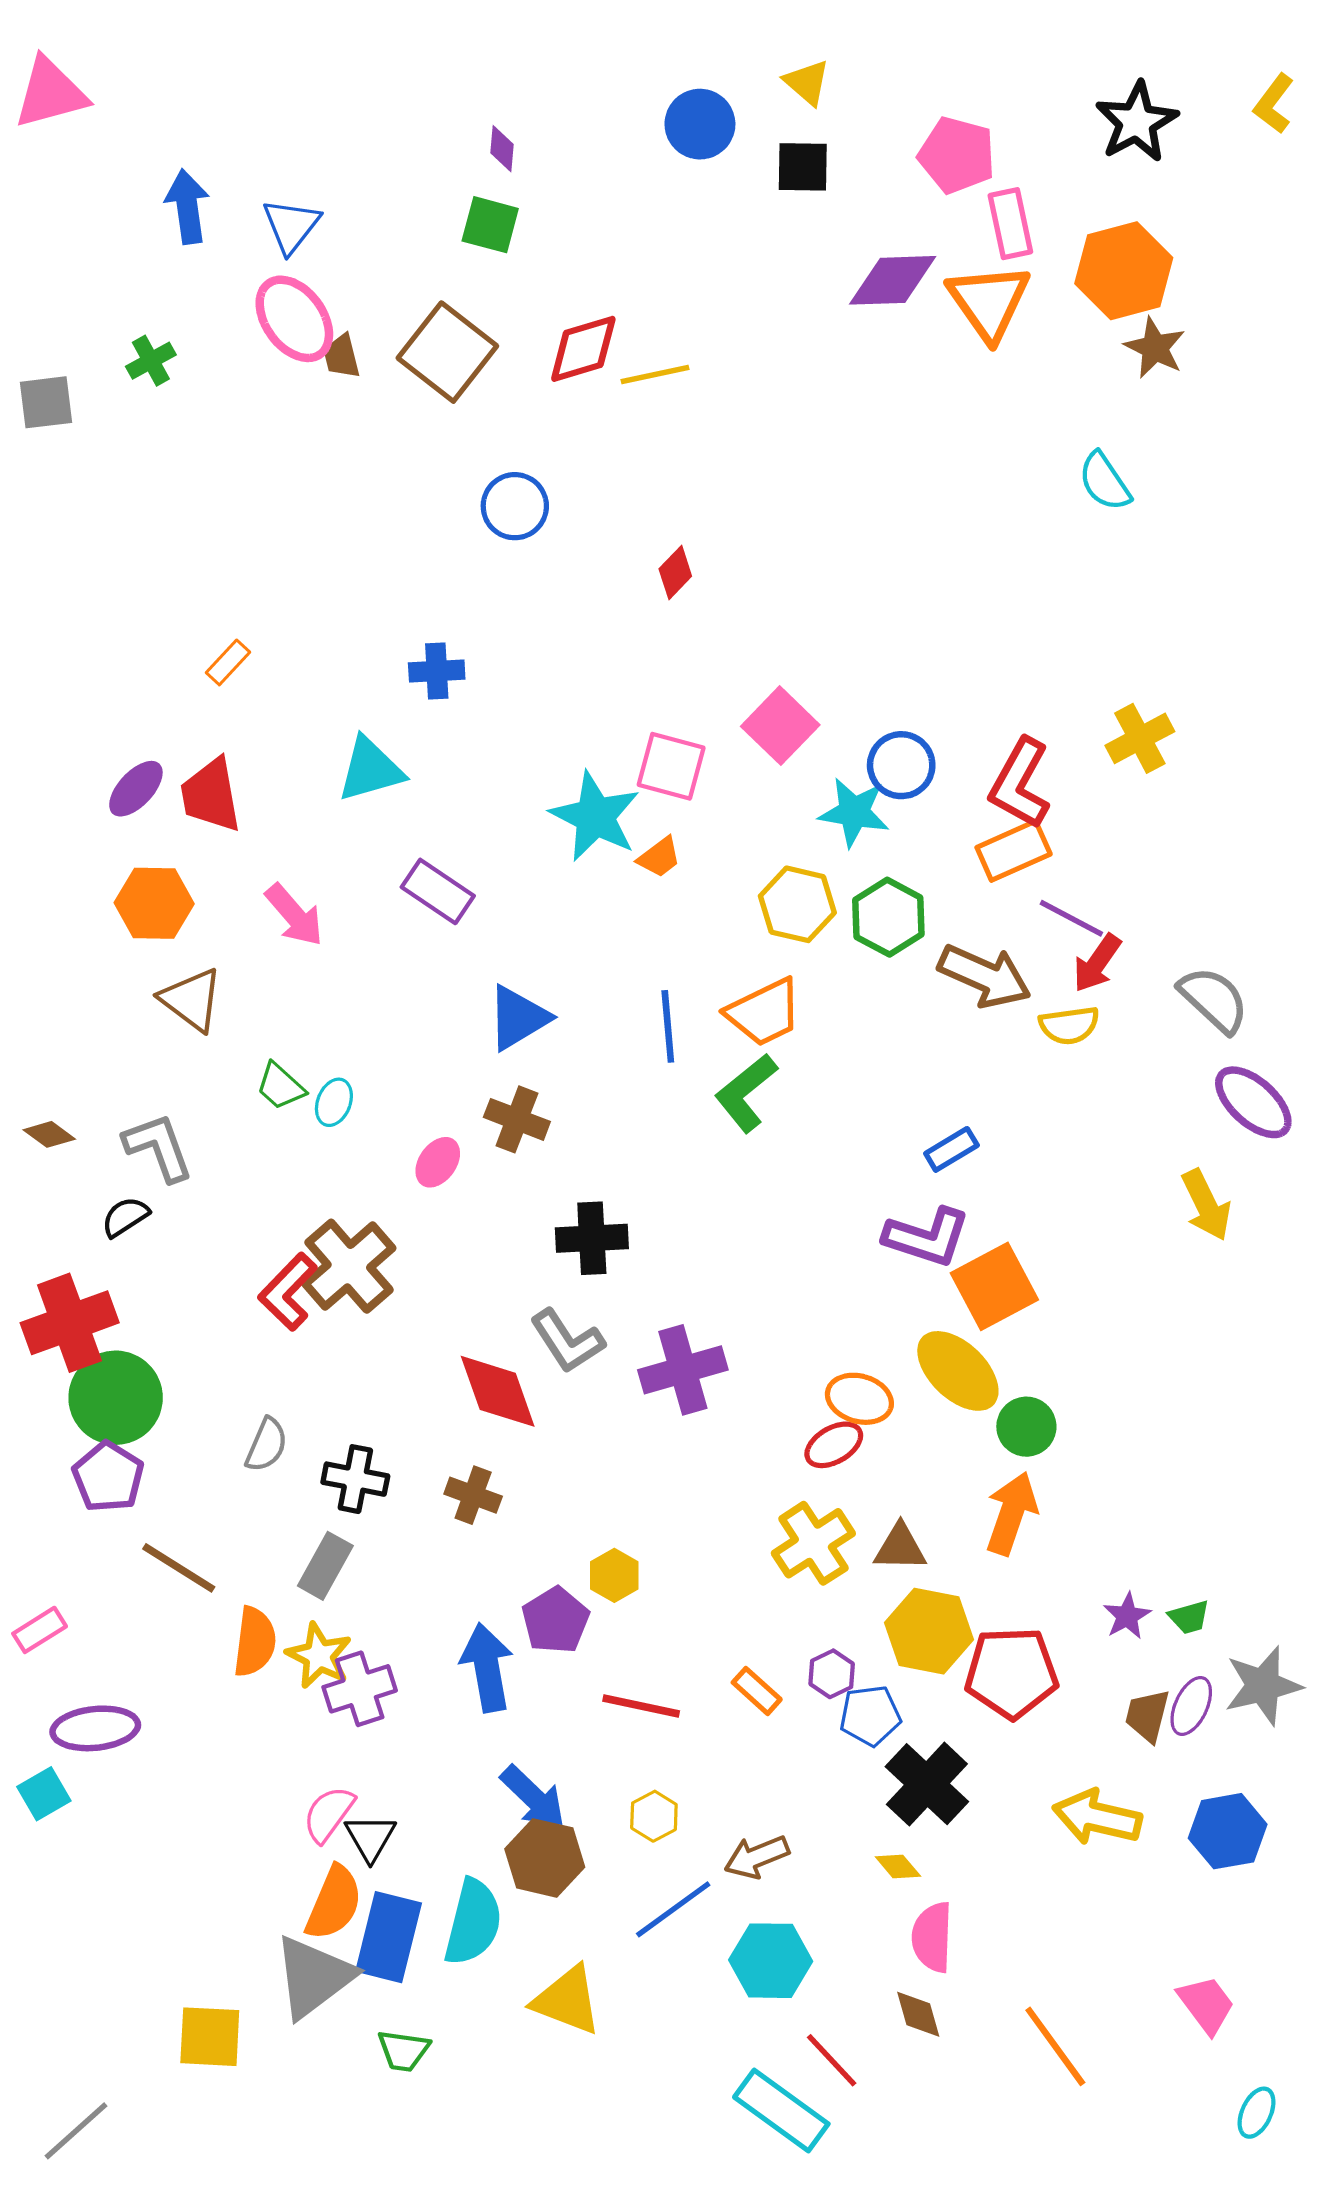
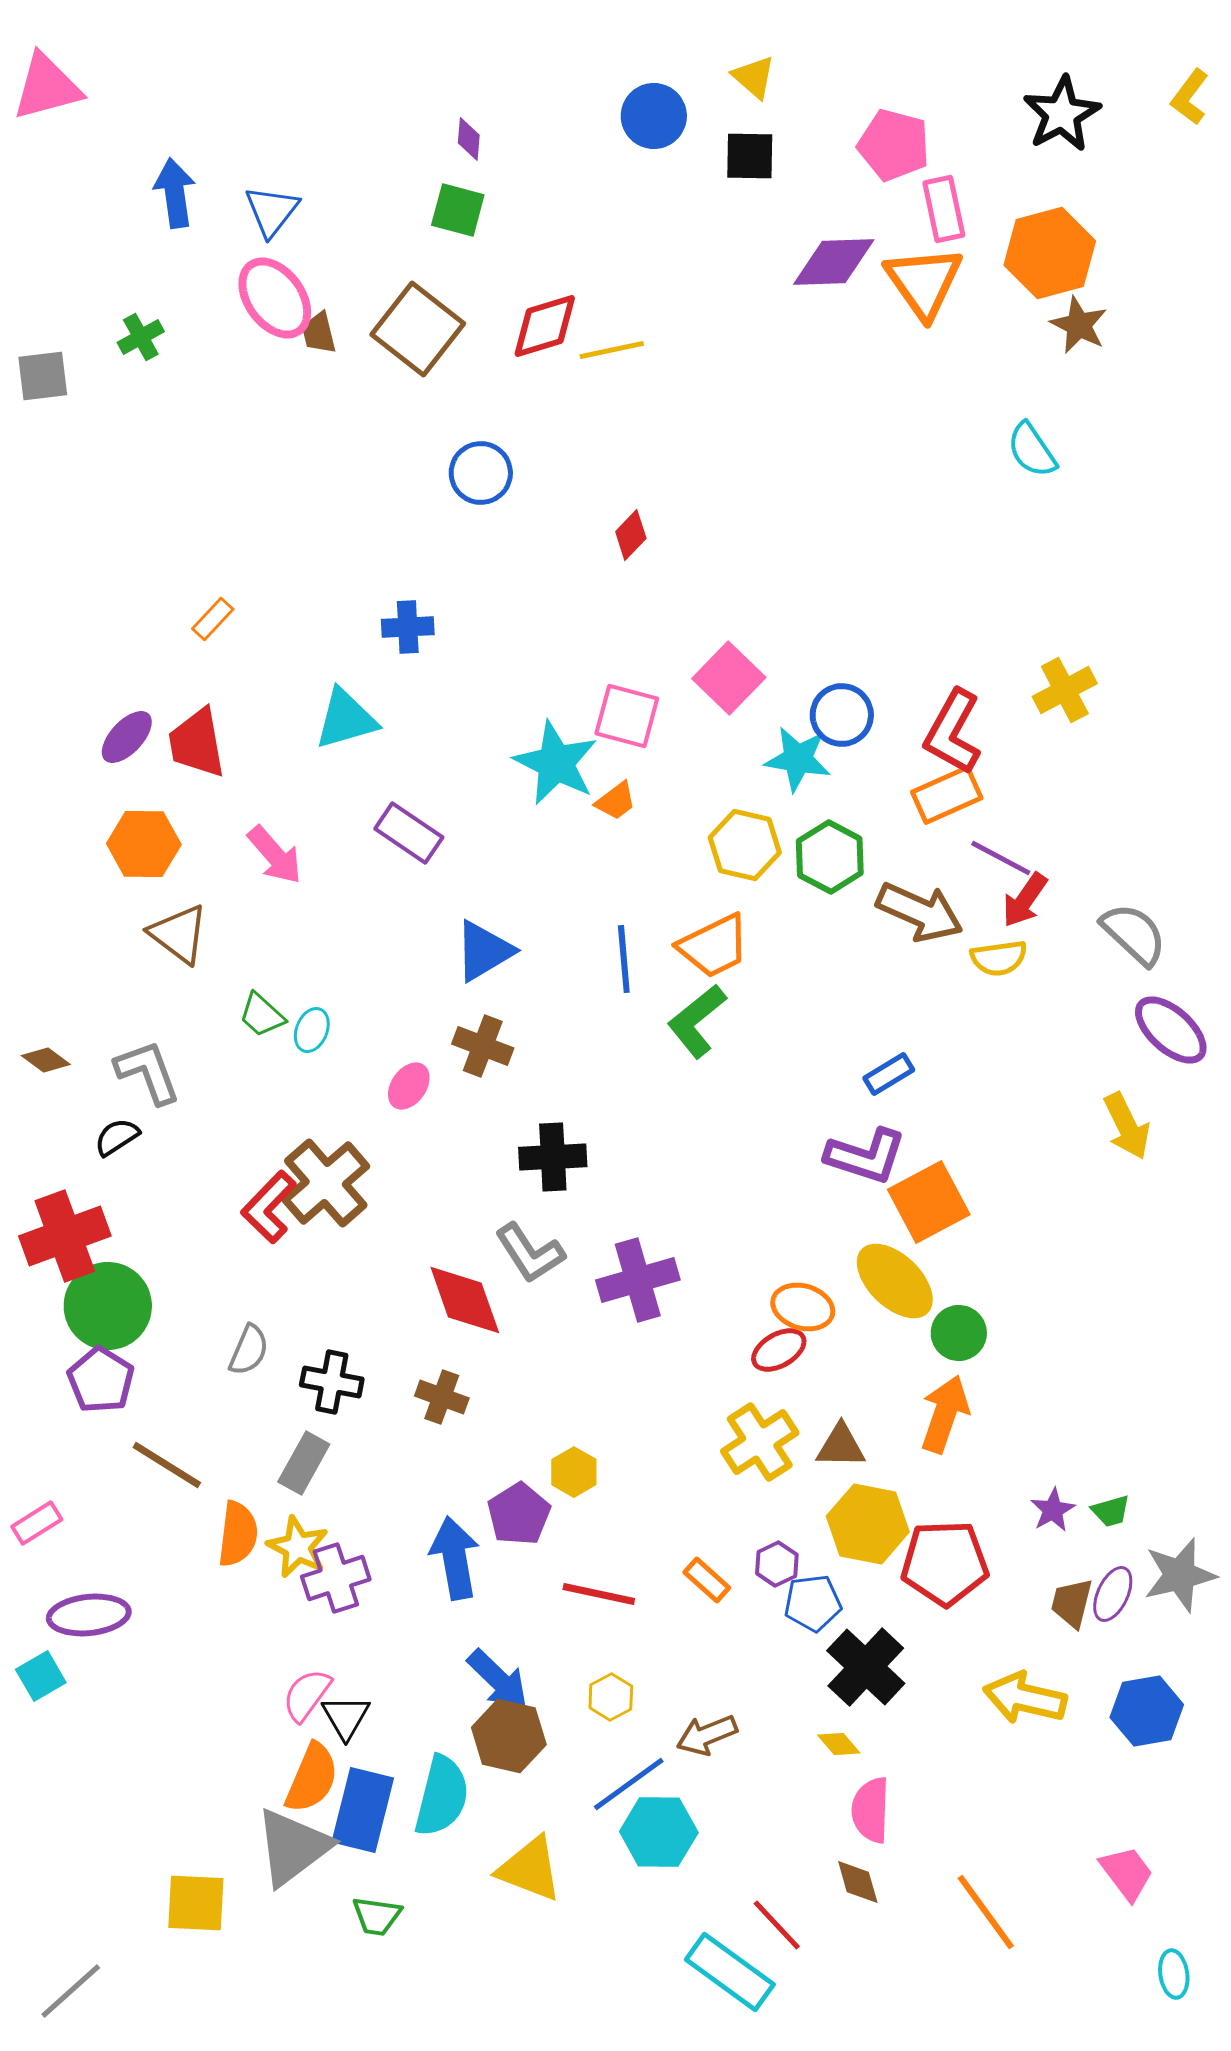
cyan hexagon: (771, 1961) -> (659, 1832), moved
cyan ellipse: (1257, 2113) -> (1174, 1974), turned -33

